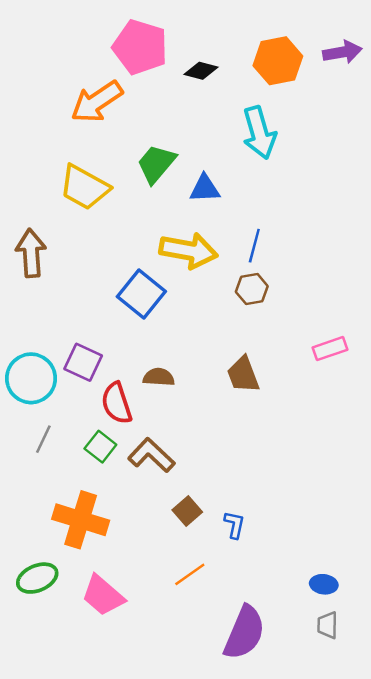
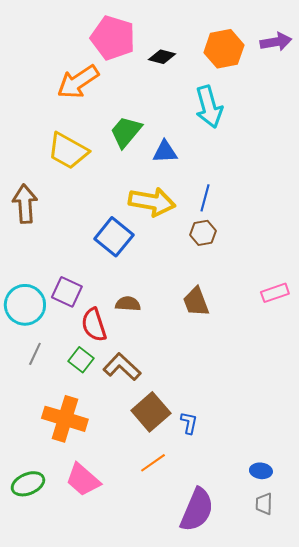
pink rectangle: (330, 349) -> (275, 293), moved
brown square: (187, 511) -> (151, 412), size x1.6
green ellipse: (37, 578) -> (28, 484), moved

